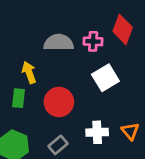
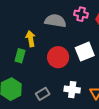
pink cross: (93, 41) -> (81, 14), moved
red circle: (59, 102) -> (58, 57), moved

